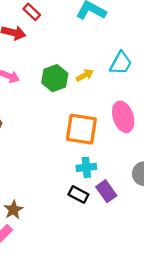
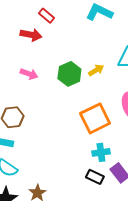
orange square: (81, 129) -> (95, 118), turned -32

